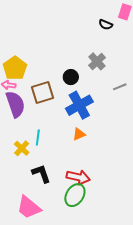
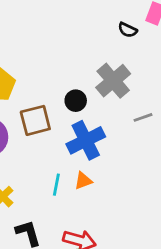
gray cross: (97, 61) -> (113, 81), size x1.4
cyan line: (38, 138) -> (56, 185), moved

